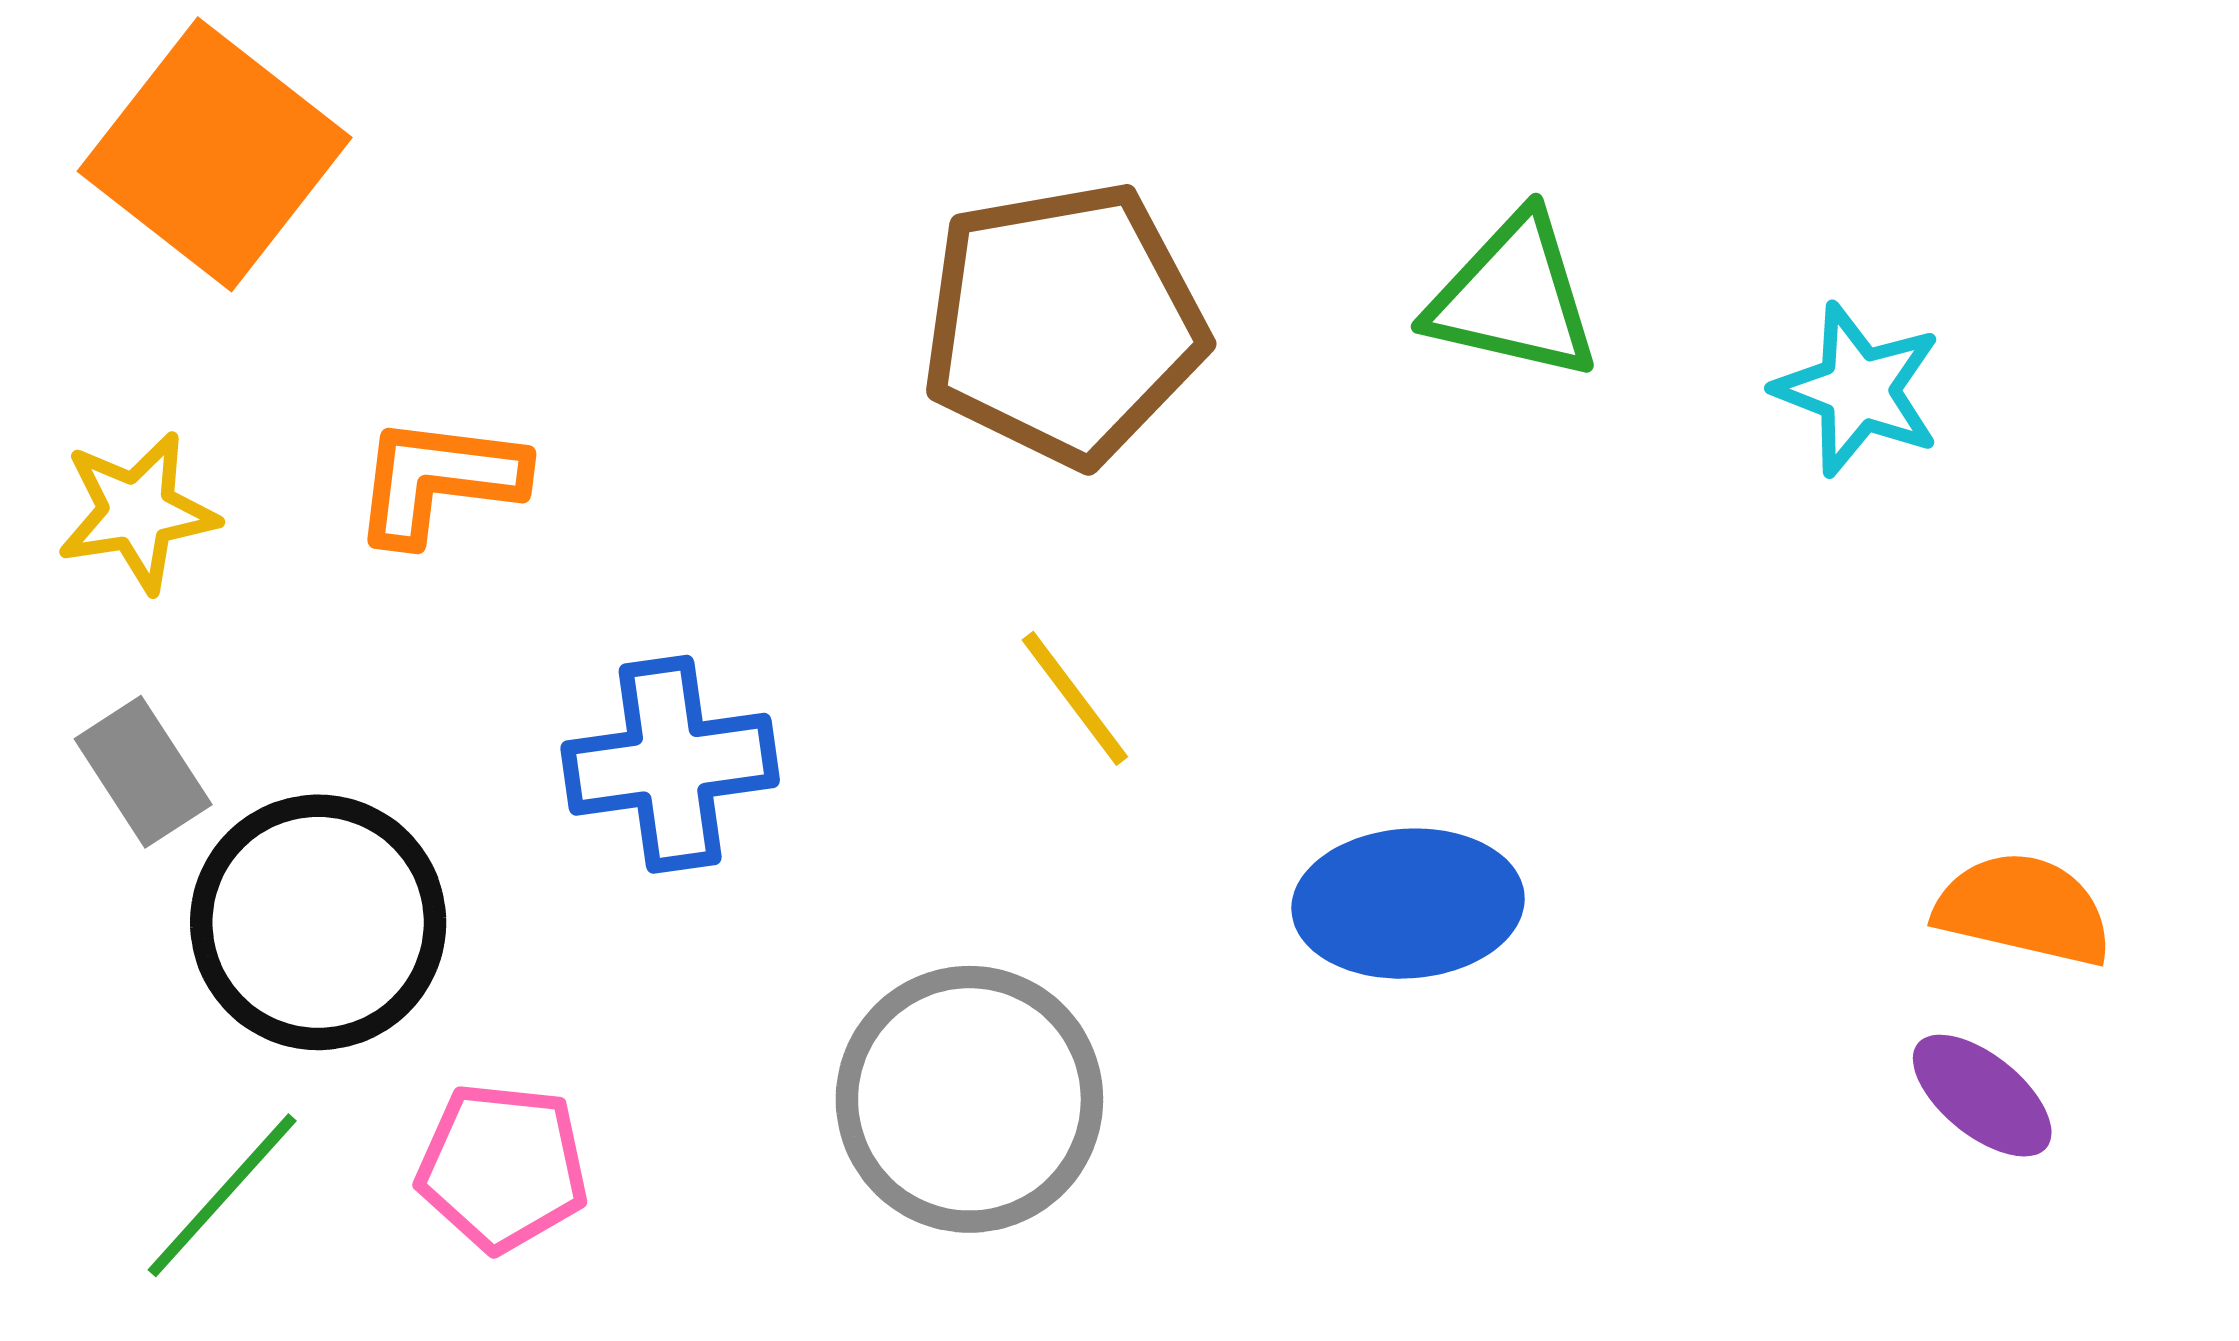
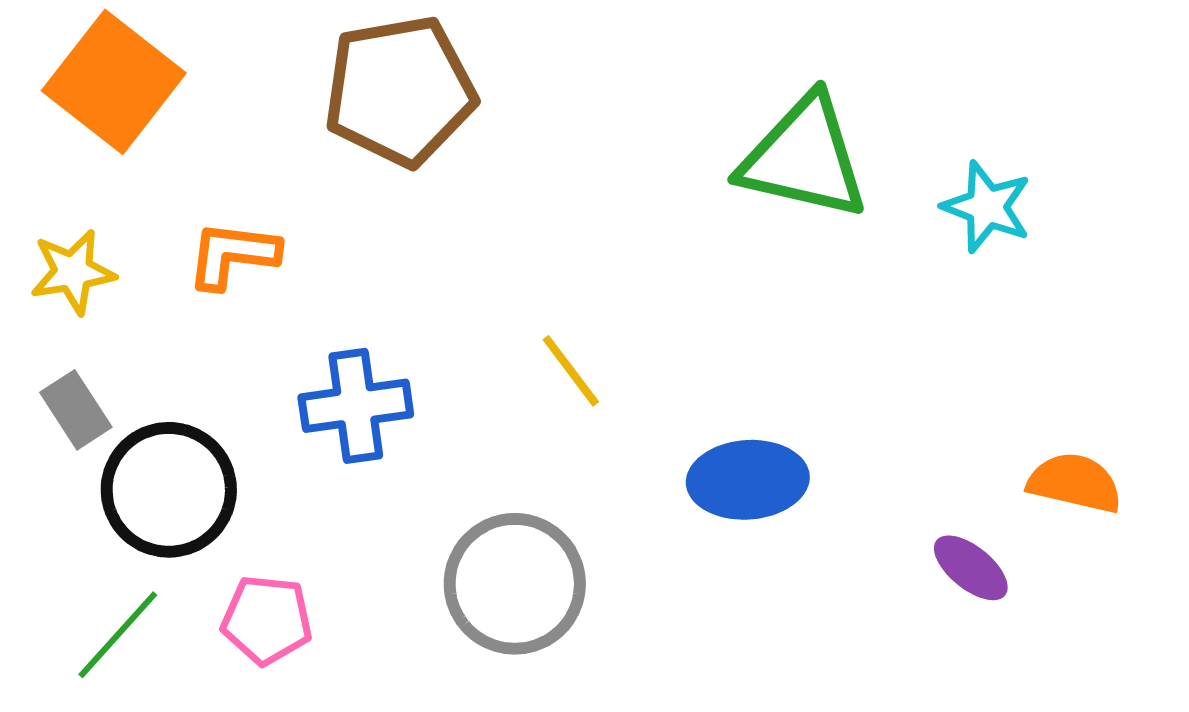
green triangle: (1513, 297) -> (804, 158), size x1.4
brown pentagon: (1064, 324) -> (400, 91), moved
purple ellipse: (1982, 1096) -> (971, 568), moved

